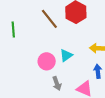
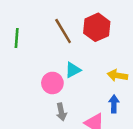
cyan triangle: (66, 55) -> (73, 70), moved

